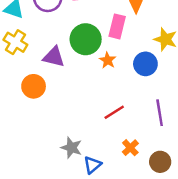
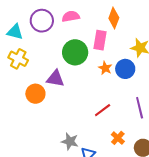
purple triangle: (54, 57) -> (55, 79), moved
orange star: (108, 60) -> (105, 68), moved

